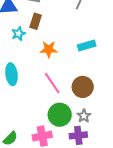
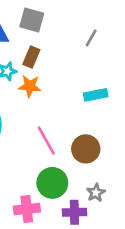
orange star: (49, 49) -> (30, 86), moved
gray star: (84, 116) -> (96, 193), moved

